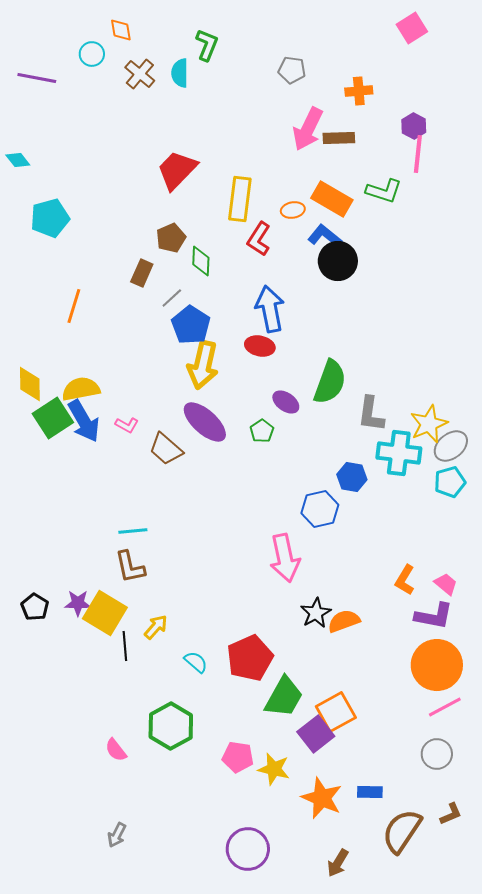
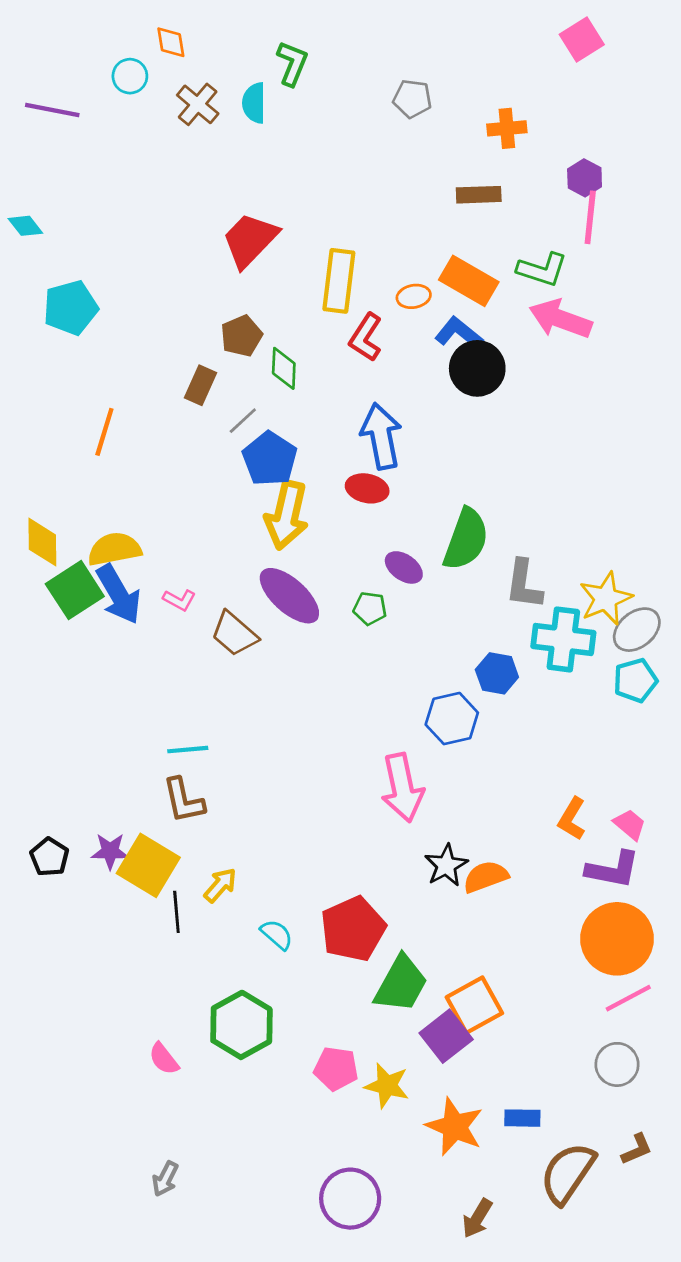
pink arrow: (308, 129) -> (561, 319), moved, turned 84
green pentagon: (262, 431) -> (370, 608), turned -30

